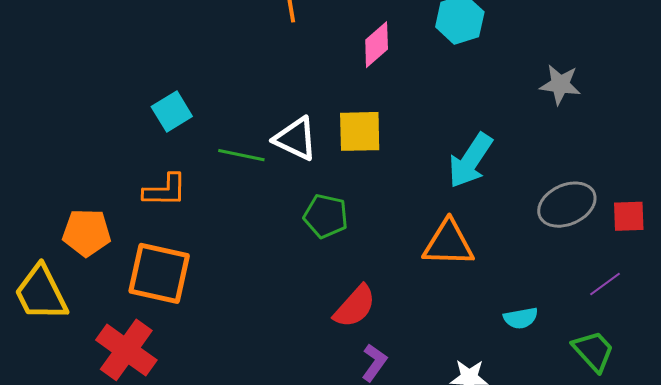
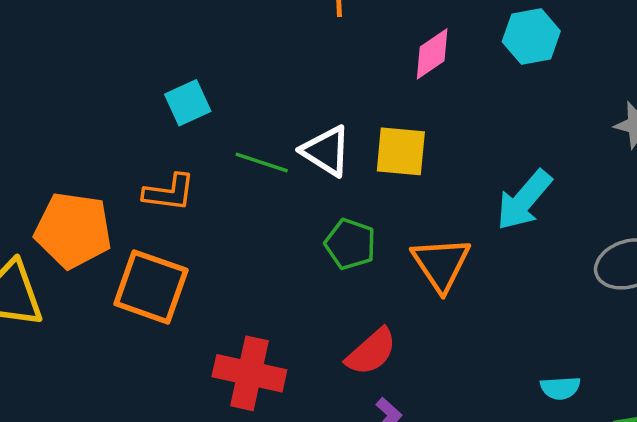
orange pentagon: (87, 233) -> (73, 230), size x1.4
orange triangle: (448, 243) -> (441, 264), moved, turned 48
red cross: (126, 350) -> (249, 373), moved, turned -30

